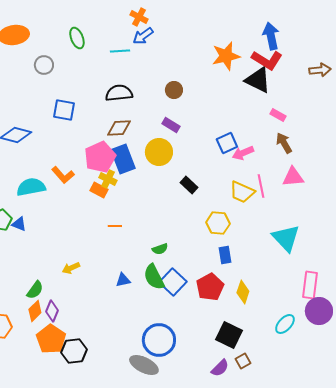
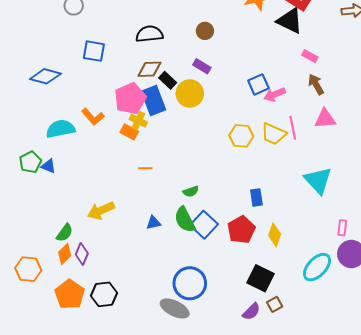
black rectangle: (189, 185) -> (168, 80), moved
yellow hexagon: (218, 223) -> (241, 136), moved
yellow arrow: (71, 268) -> (101, 211), size x1.5
pink rectangle: (310, 285) -> (342, 228), size x0.6
cyan ellipse: (285, 324) -> (317, 267), size x1.4
orange pentagon: (51, 339) -> (70, 294), moved

